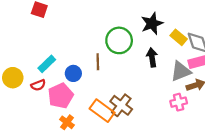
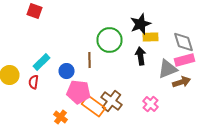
yellow rectangle: (179, 37) -> (150, 37), moved, turned -42
red semicircle: (38, 85) -> (34, 82), turned 120
pink pentagon: (61, 96) -> (78, 92), moved, turned 30
pink cross: (179, 102) -> (150, 104), moved, turned -35

